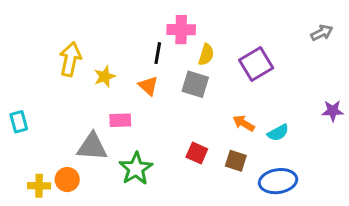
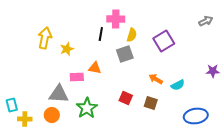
gray square: (195, 84) -> (125, 54), turned -36
orange triangle: (148, 86) -> (95, 68), moved, turned -32
cyan rectangle: (19, 122) -> (12, 105), moved
orange circle: (67, 180) -> (52, 115), moved
blue ellipse: (278, 181) -> (196, 116), moved

